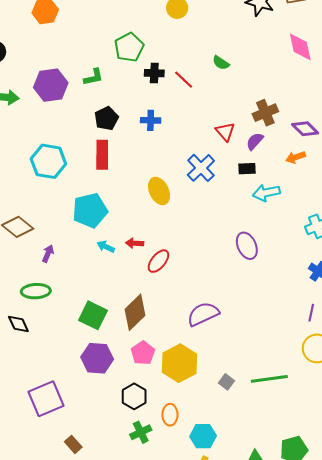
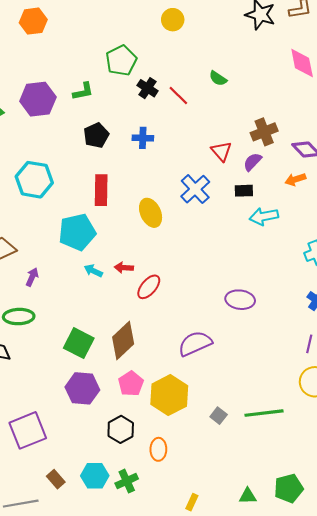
black cross: (154, 73) -> (147, 88), turned 30
red rectangle: (102, 155) -> (101, 190), moved
purple ellipse: (247, 246) -> (240, 300), moved, turned -60
green cross: (141, 432) -> (127, 481), moved
cyan hexagon: (203, 436) -> (95, 476), moved

